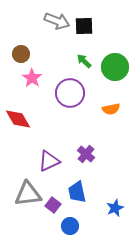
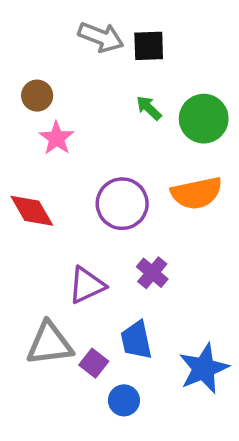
purple circle: (70, 93) -> (122, 204), moved
orange semicircle: (111, 109) -> (197, 193), size x1.6
blue star: (115, 208) -> (204, 368), size x1.6

